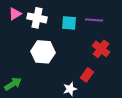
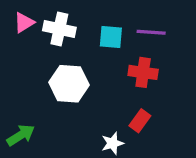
red cross: (101, 49) -> (143, 72), moved, turned -30

